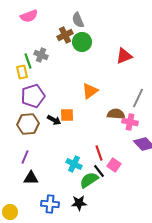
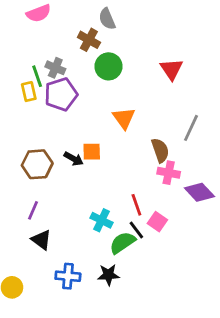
brown cross: (65, 35) -> (89, 40), turned -35
green circle: (82, 42) -> (108, 66), moved
red triangle: (124, 56) -> (171, 69), turned -42
orange triangle: (90, 91) -> (124, 118), turned -30
purple pentagon: (33, 96) -> (61, 94), moved
brown semicircle: (116, 114) -> (160, 150), turned 66
pink cross: (130, 122) -> (169, 173), moved
black triangle: (31, 178) -> (41, 240), turned 35

